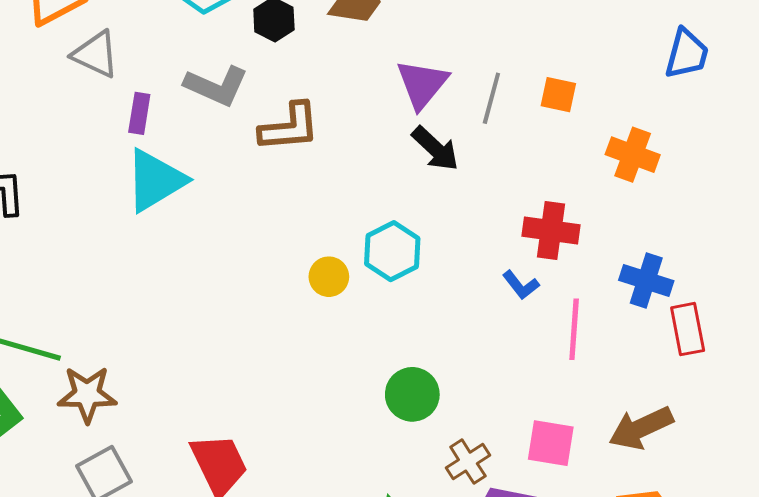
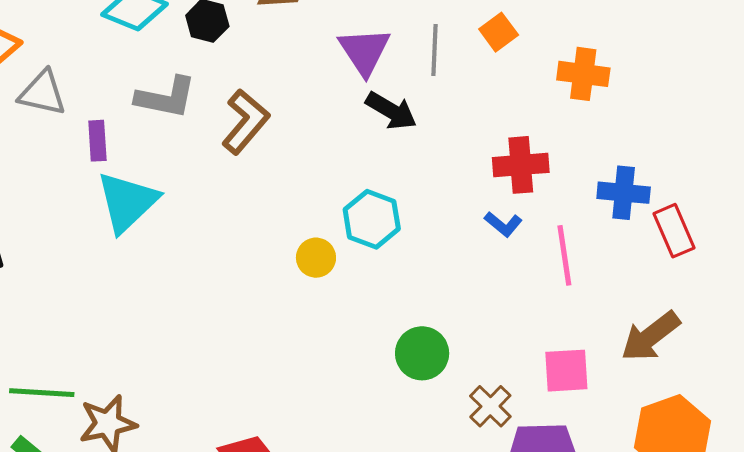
orange square: (558, 95) -> (499, 32), turned -36
brown L-shape: (289, 127) -> (246, 122), turned -32

